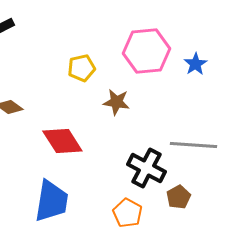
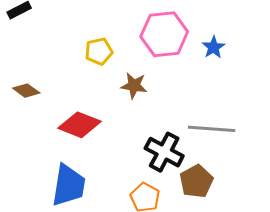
red diamond: (62, 141) -> (80, 125), turned -36
brown pentagon: (178, 197) -> (196, 181), size x1.4

